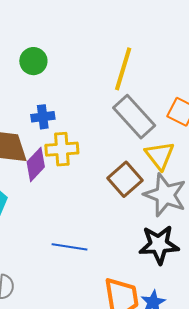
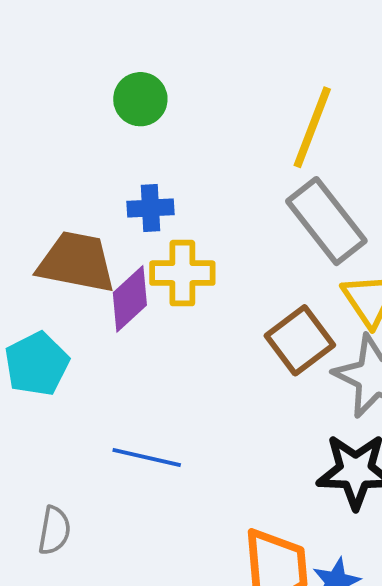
blue line: (70, 247) -> (147, 458), moved

